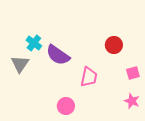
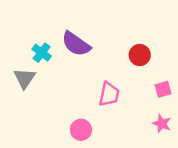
purple semicircle: (58, 55) -> (76, 44), moved

